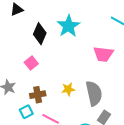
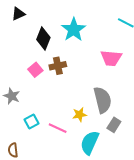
yellow star: (68, 89) -> (80, 115), moved
brown cross: (38, 95) -> (58, 66), moved

